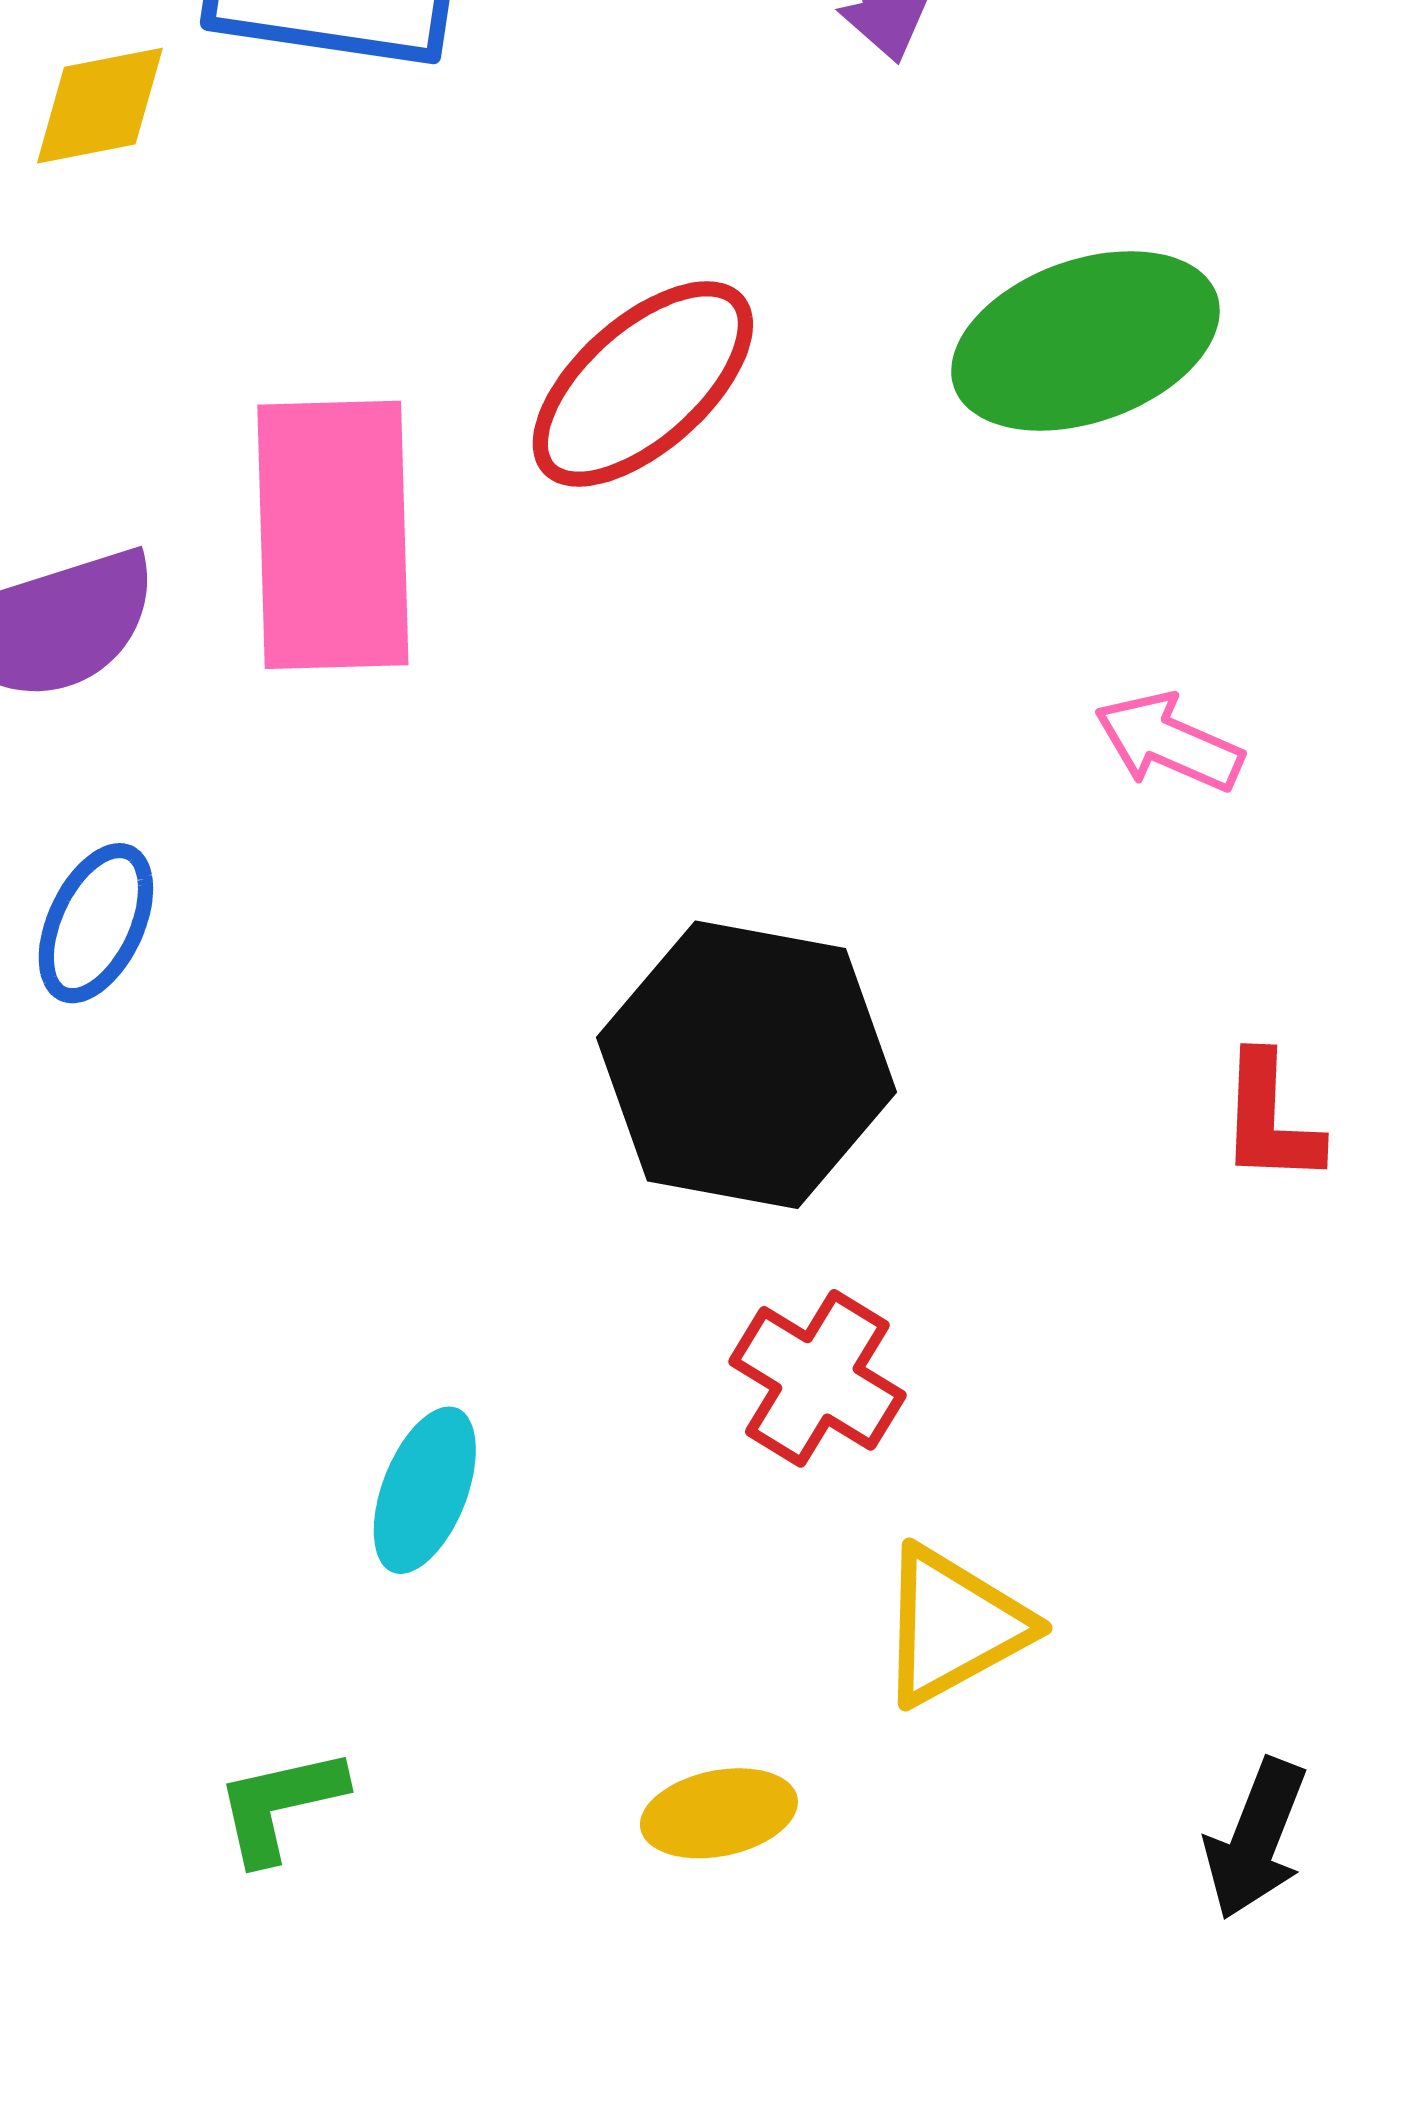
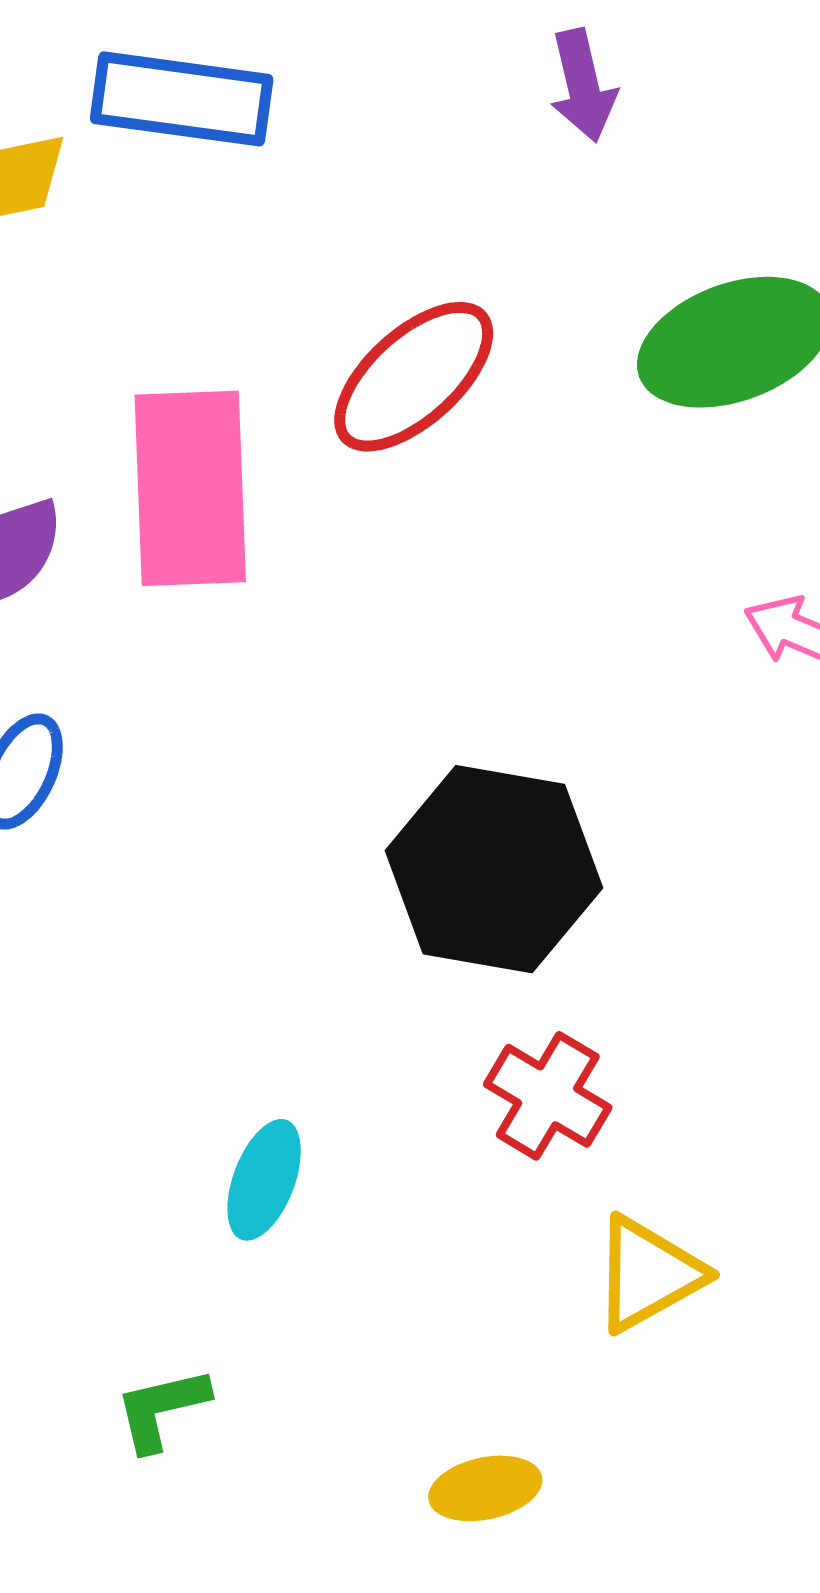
yellow ellipse: (719, 1813) -> (485, 1488), moved

